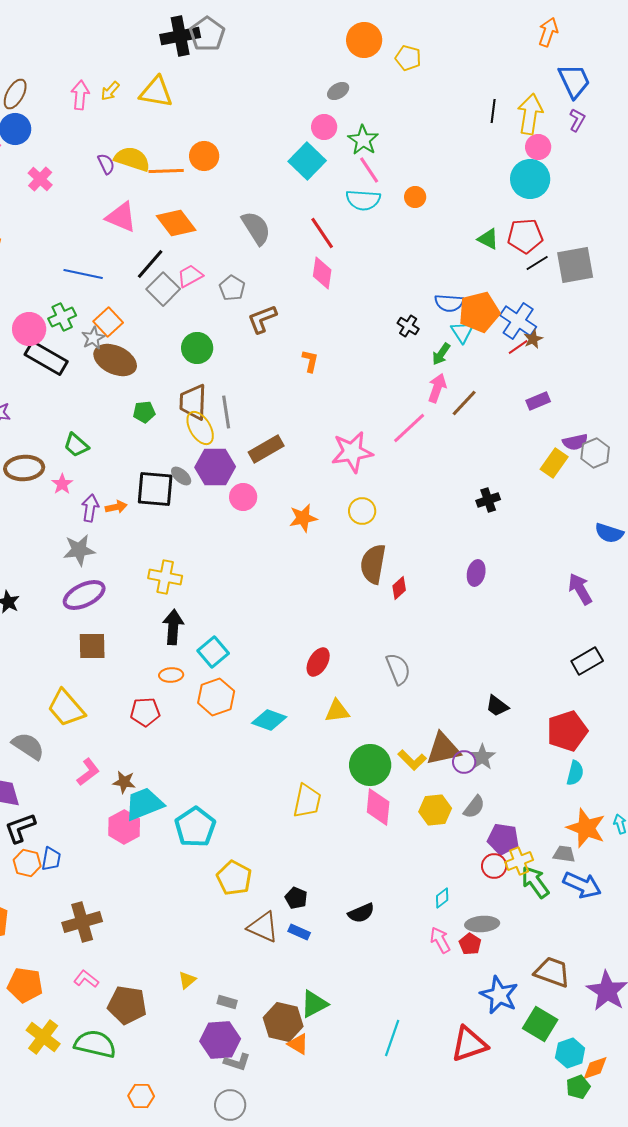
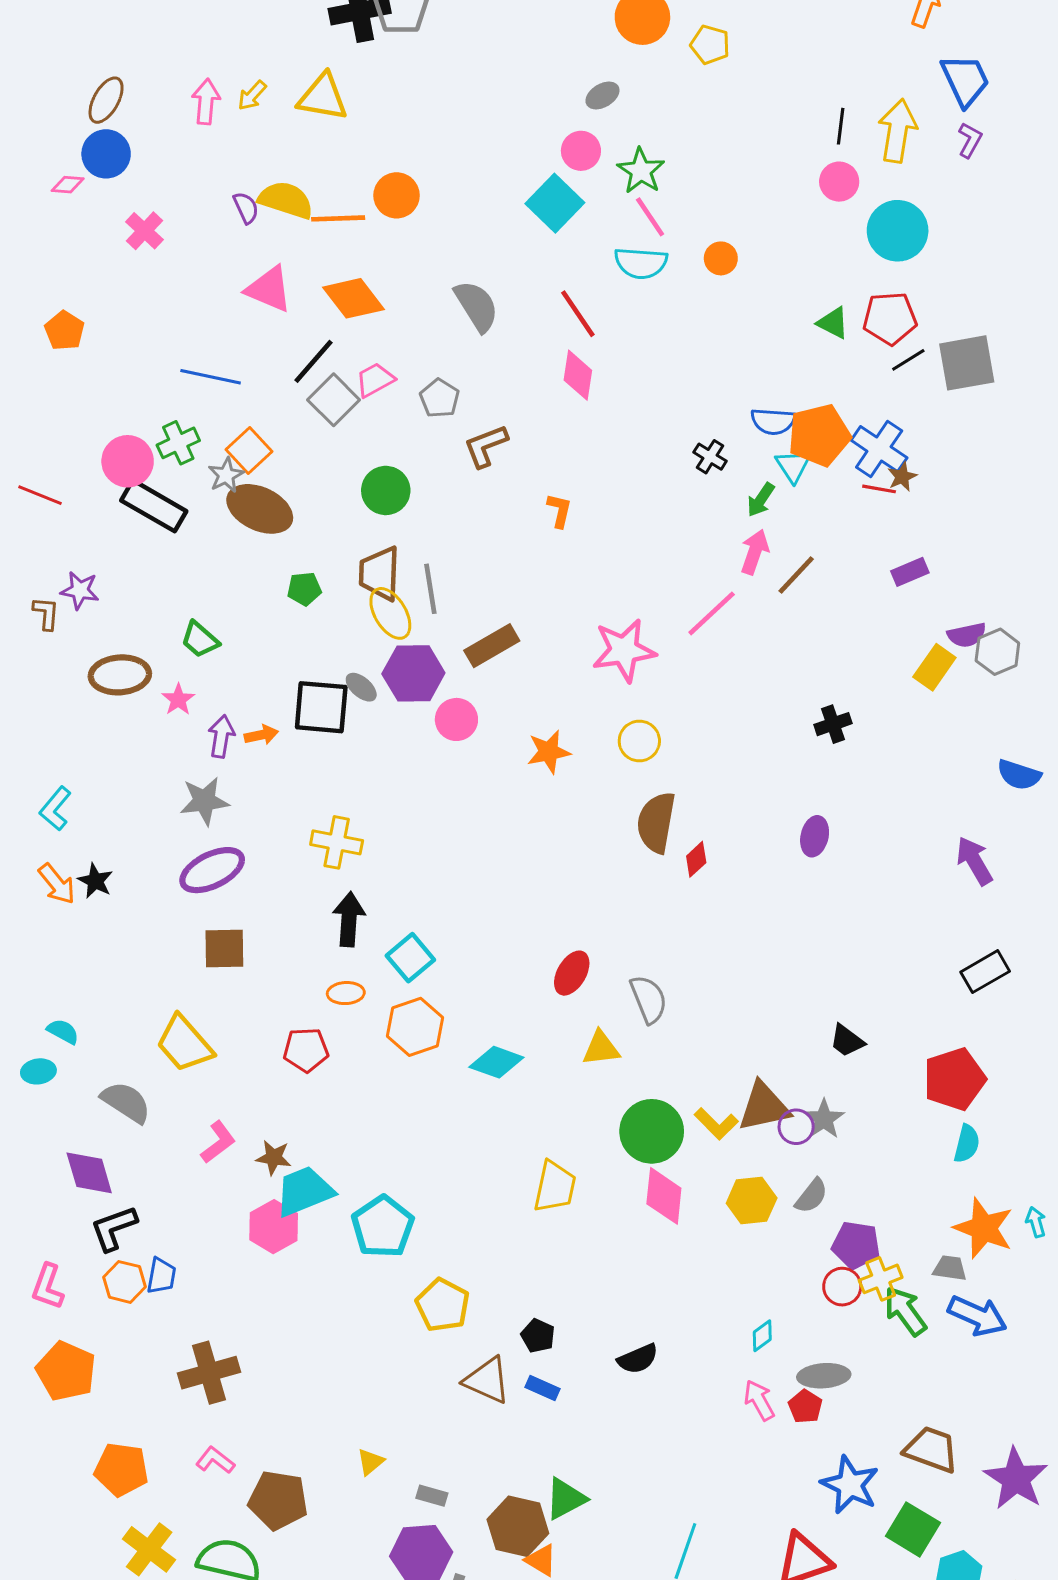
pink circle: (538, 147) -> (839, 182), moved
red line: (518, 347) -> (879, 489), turned 45
gray semicircle: (398, 669) -> (649, 999), moved

